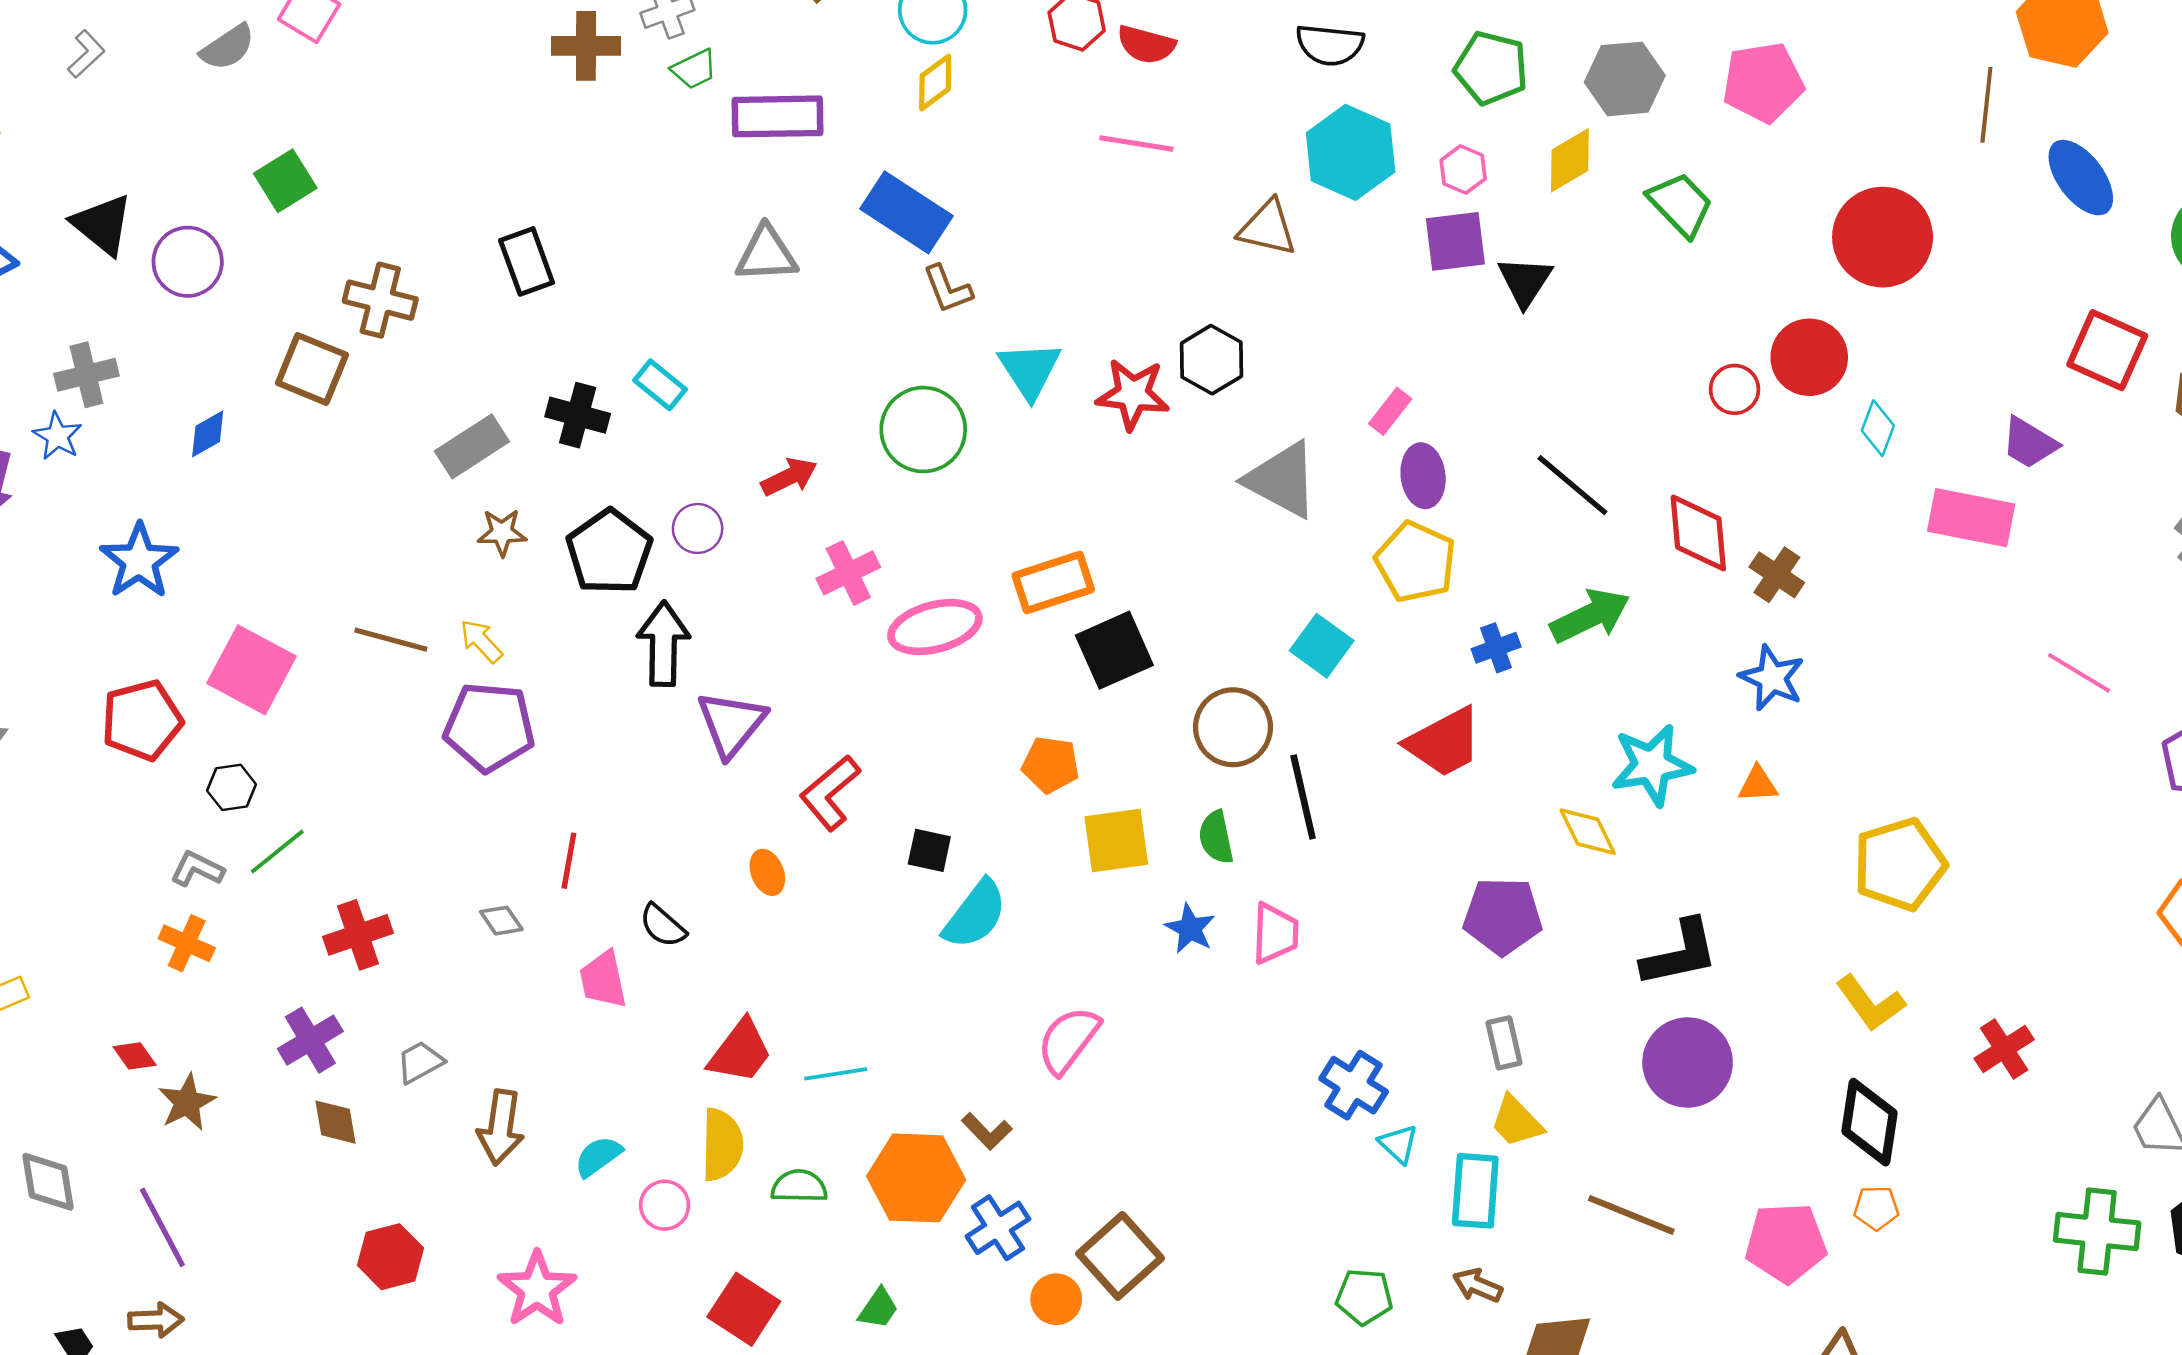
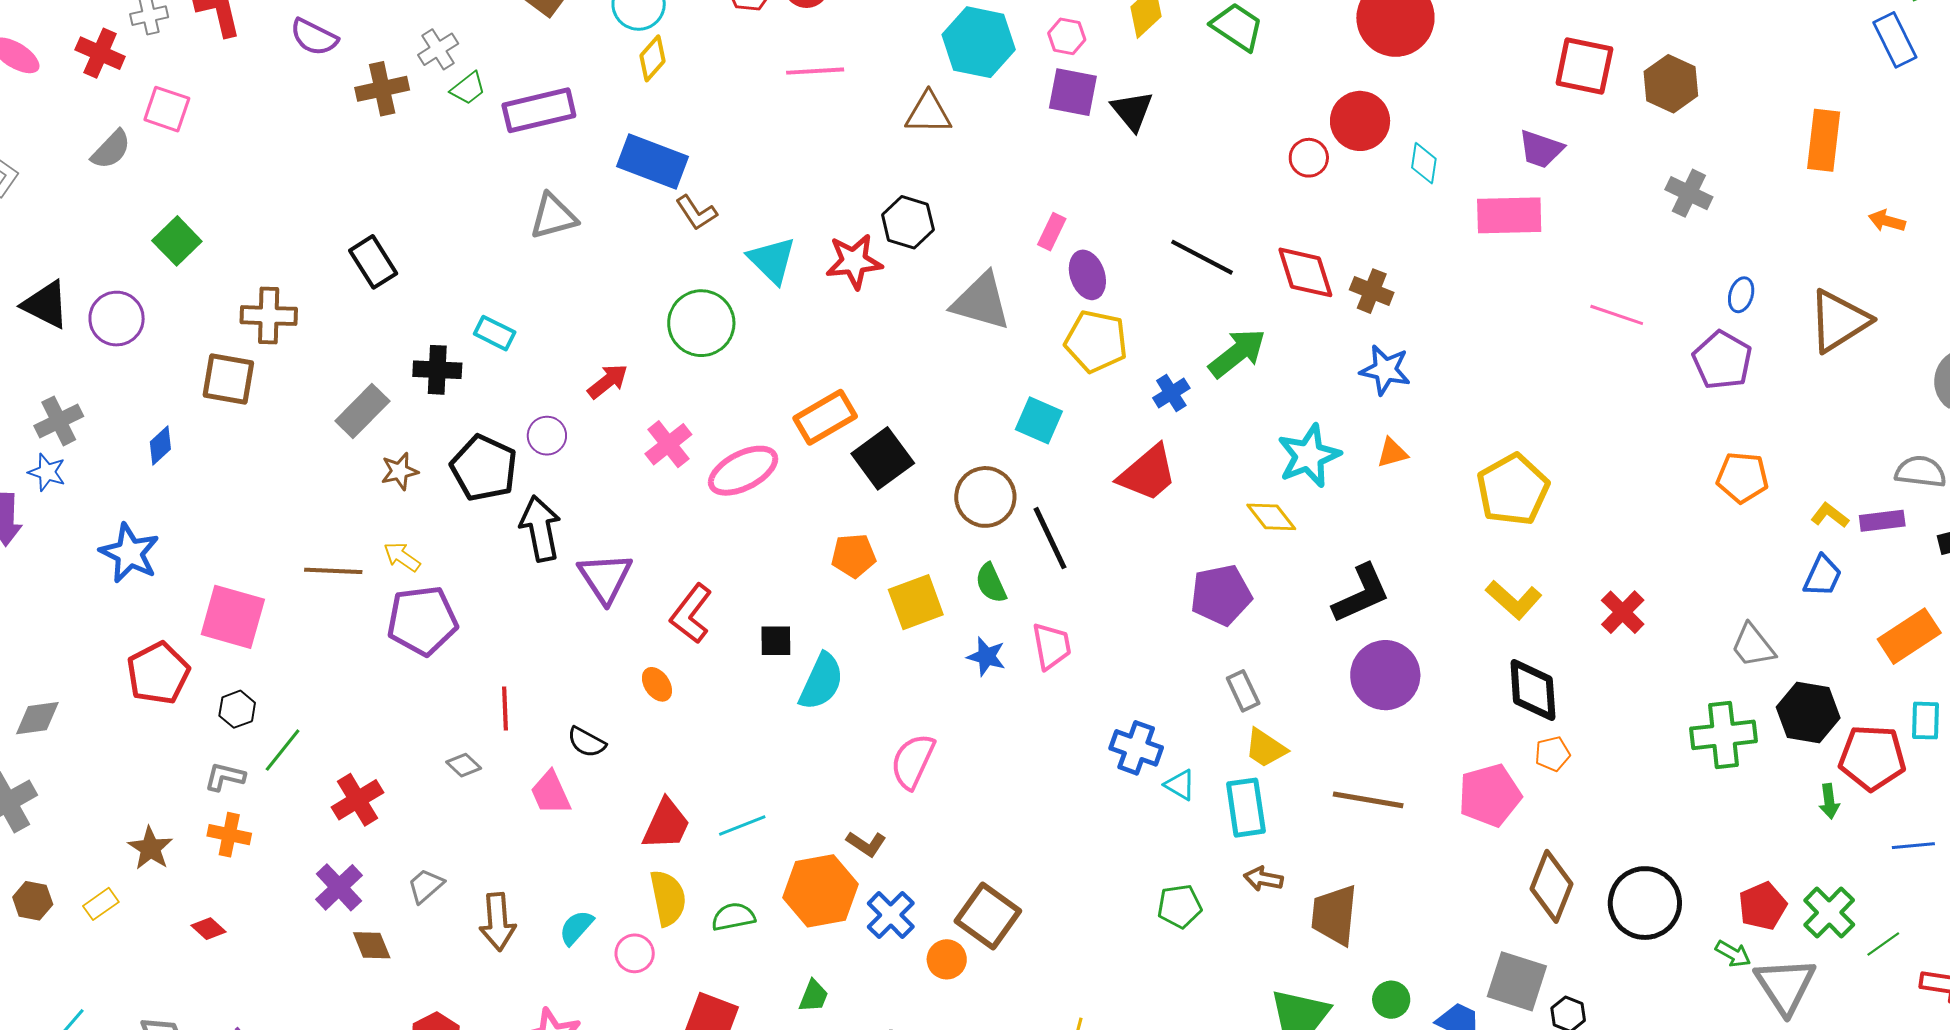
purple square: (1455, 241) -> (1073, 92), turned 30
brown star: (187, 1102) -> (150, 848), moved

